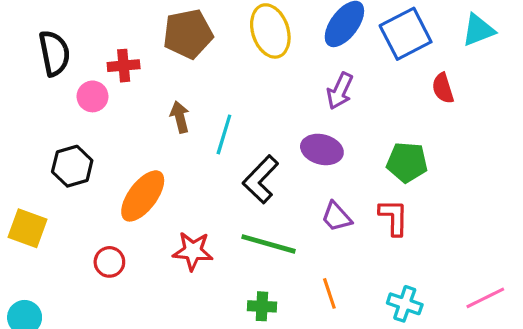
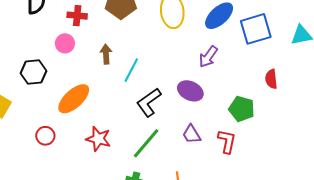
red semicircle: (443, 88) -> (271, 79), moved
pink circle: (93, 96) -> (65, 43), moved
green line: (269, 244) -> (146, 143), turned -76

